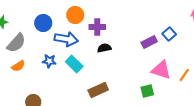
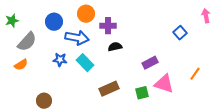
purple rectangle: (149, 42) -> (150, 63), moved
orange semicircle: (18, 66) -> (21, 65), moved
pink triangle: (161, 70) -> (164, 84), moved
green square: (147, 91) -> (142, 93), moved

